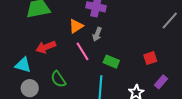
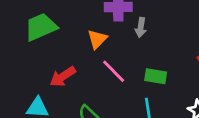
gray arrow: (97, 34) -> (141, 27), moved

